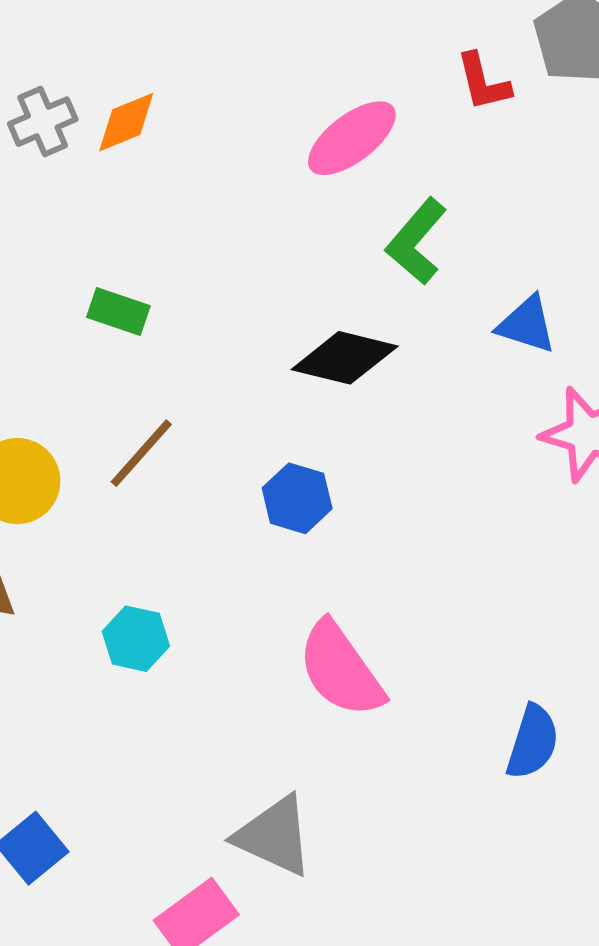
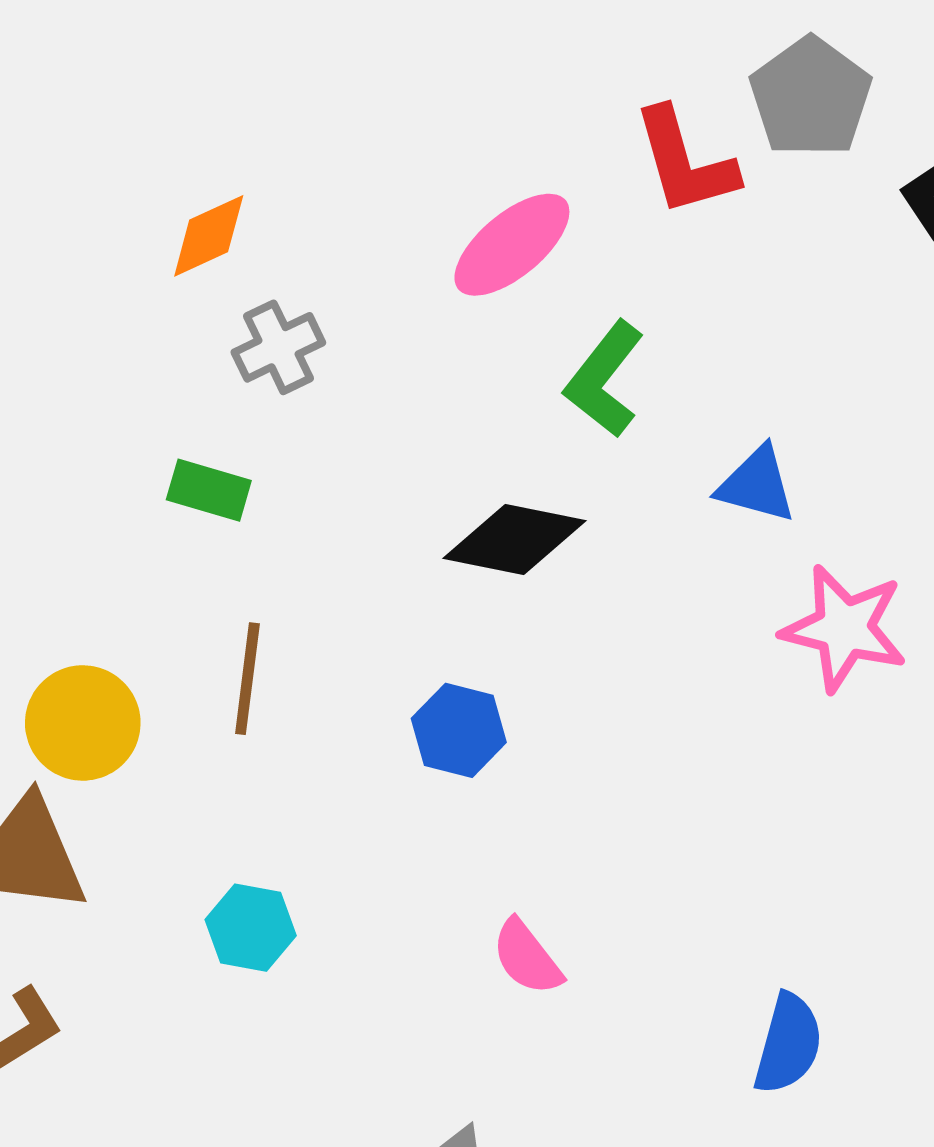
red L-shape: (483, 82) -> (685, 162), size x1.4
gray cross: (43, 122) -> (278, 347), moved
brown line: (141, 453) -> (247, 679), turned -32
pink semicircle: (341, 669) -> (527, 957), size x0.6

